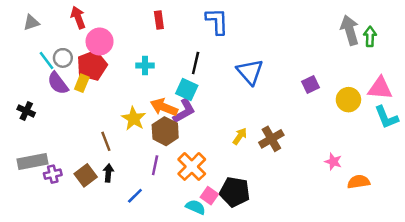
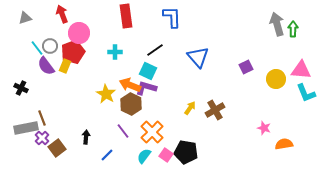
red rectangle: (159, 20) -> (126, 16), size x1.6
black line: (196, 63) -> (155, 50), turned 42
purple L-shape: (184, 111) -> (146, 88), turned -135
brown line: (106, 141) -> (42, 118), moved
purple line: (155, 165) -> (123, 131), turned -49
purple cross: (53, 174) -> (42, 138), turned -32
brown square: (86, 175) -> (57, 148), moved
cyan semicircle: (196, 207) -> (144, 156), moved, turned -77

